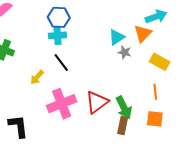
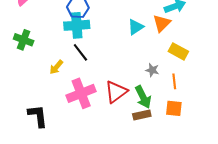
cyan cross: (58, 35) -> (77, 25), size x1.4
gray star: (125, 52) -> (152, 70), moved
brown rectangle: (123, 126) -> (142, 115), turned 66

